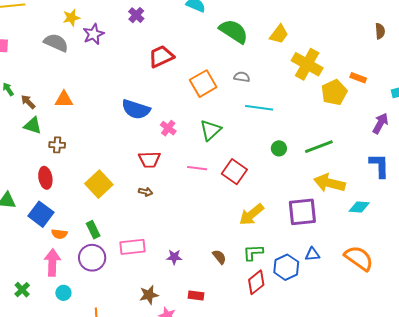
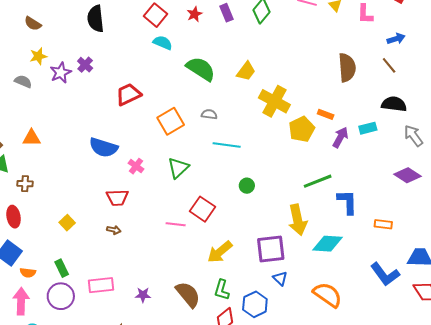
purple cross: (136, 15) -> (85, 65), moved
brown semicircle: (380, 31) -> (347, 68), size x1.8
gray semicircle: (56, 43) -> (23, 81), size x0.7
purple arrow: (380, 123) -> (340, 137), moved
green line: (319, 147) -> (318, 181), moved
pink line: (197, 168) -> (176, 224), moved
yellow arrow: (329, 183) -> (298, 220), turned -116
yellow square: (99, 184) -> (67, 223), size x0.6
cyan diamond: (359, 207) -> (328, 244), size x1.4
green L-shape: (253, 252) -> (222, 290), turned -70
blue triangle: (312, 254) -> (280, 278), moved, turned 49
brown semicircle: (219, 257) -> (188, 294), size x1.8

